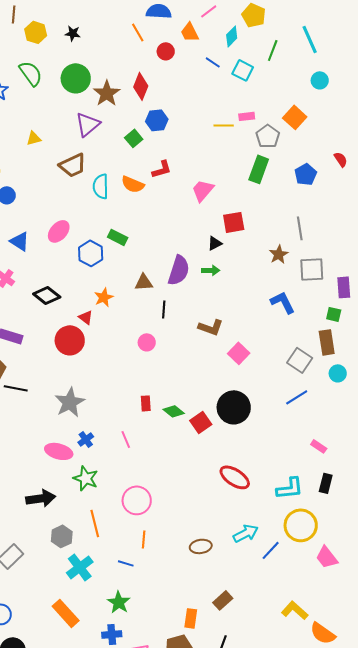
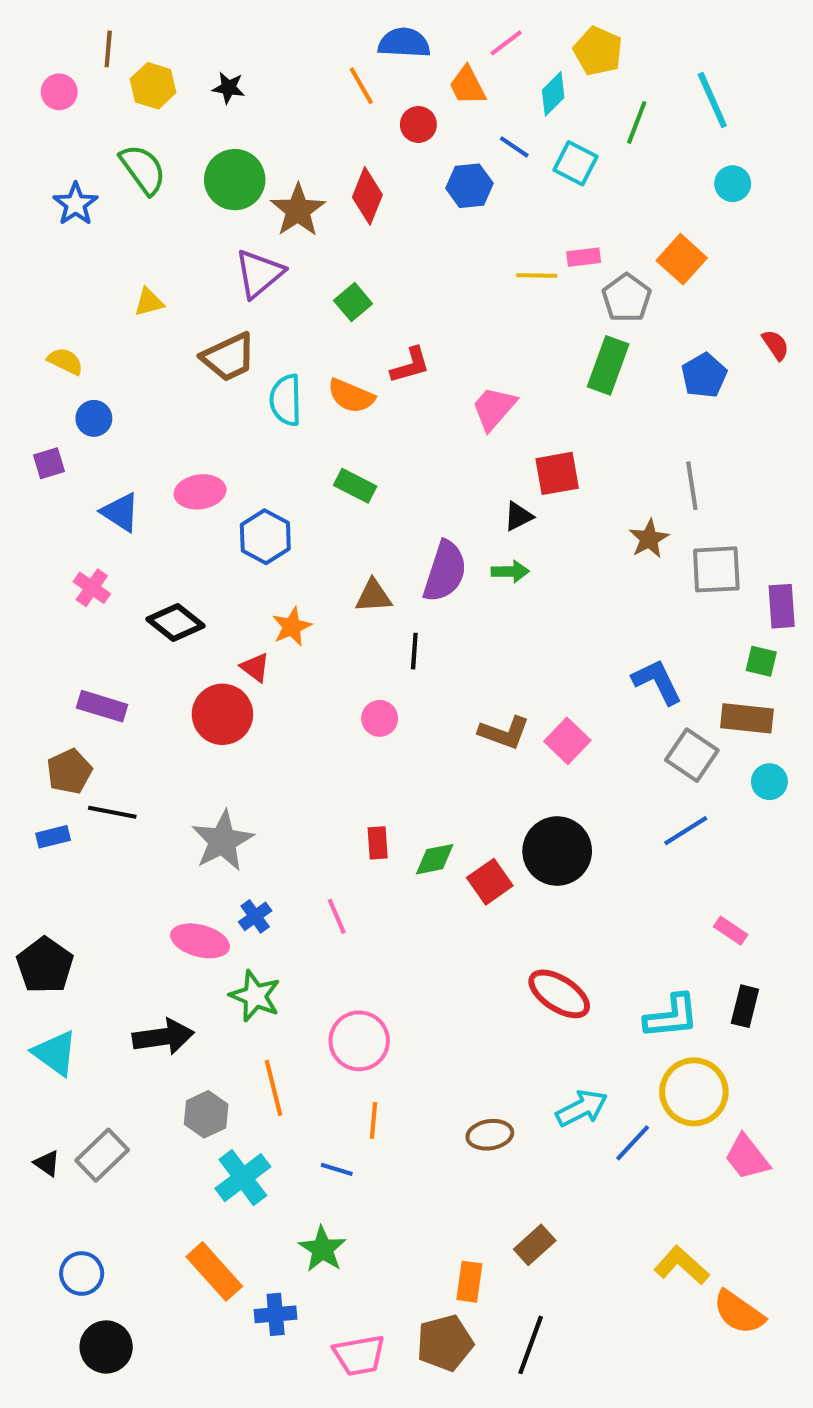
blue hexagon: (157, 120) -> (469, 186), moved
pink ellipse: (59, 231) -> (200, 492), turned 40
green rectangle: (118, 237) -> (355, 486), moved
blue L-shape: (283, 302) -> (657, 682), moved
brown L-shape: (211, 327) -> (504, 733), moved
brown rectangle: (327, 342) -> (747, 718), turned -75
green diamond: (174, 411) -> (435, 859), turned -50
blue cross: (112, 634) -> (276, 1314), moved

